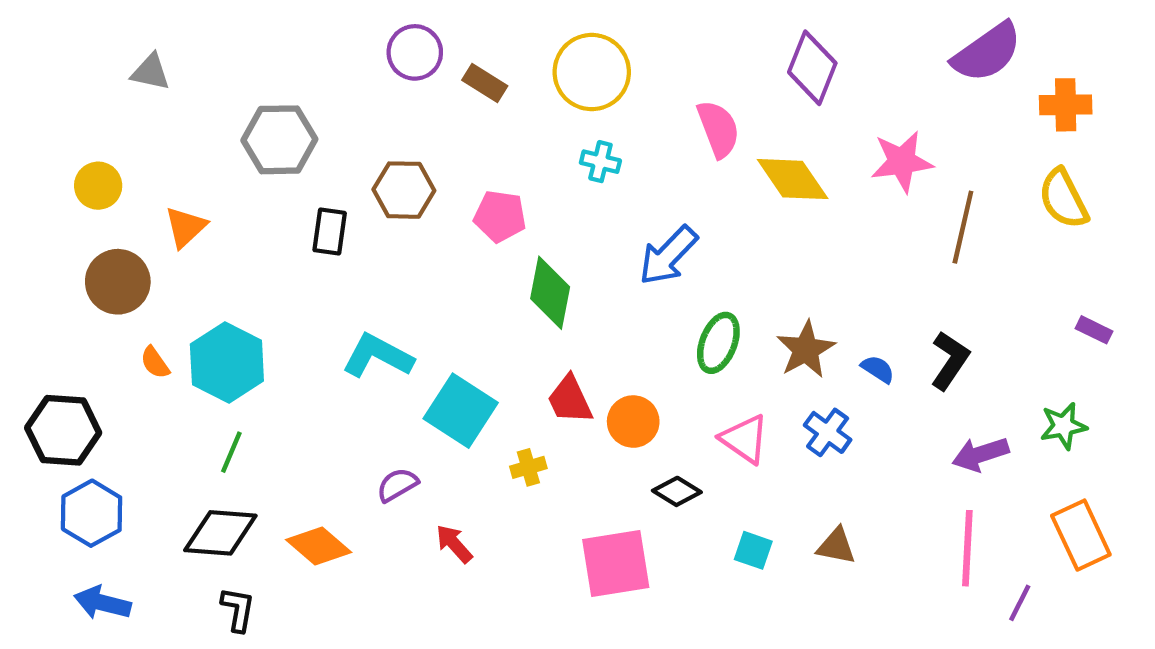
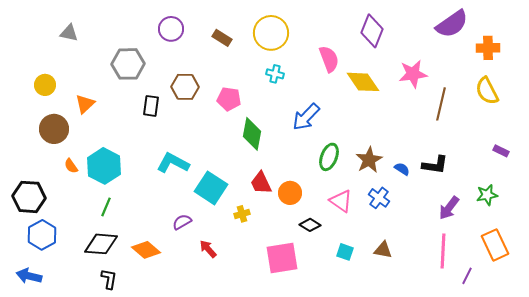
purple circle: (415, 52) -> (171, 29), moved
black L-shape: (950, 360) -> (435, 165), turned 64
purple arrow: (980, 454) -> (449, 208), turned -35
blue arrow: (102, 603) -> (29, 276), moved

